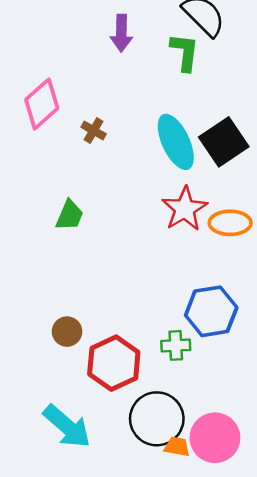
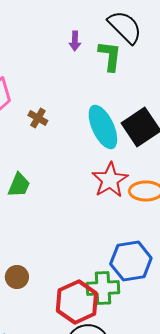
purple arrow: (121, 33) -> (75, 41), moved, size x0.7
green cross: (176, 345) -> (103, 288), size x1.4
red hexagon: (114, 363) -> (77, 302), moved

